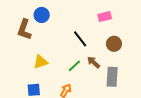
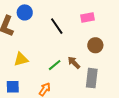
black line: (80, 39) -> (57, 26), moved

